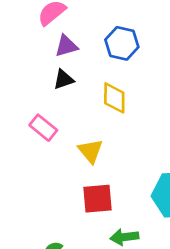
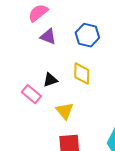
purple triangle: (66, 46) -> (48, 37), turned 36
black triangle: (64, 80) -> (50, 80), moved

